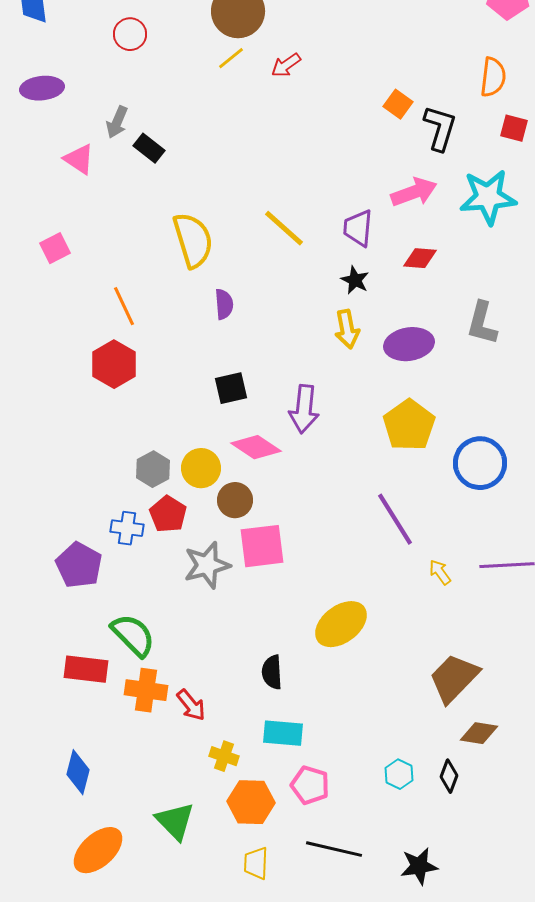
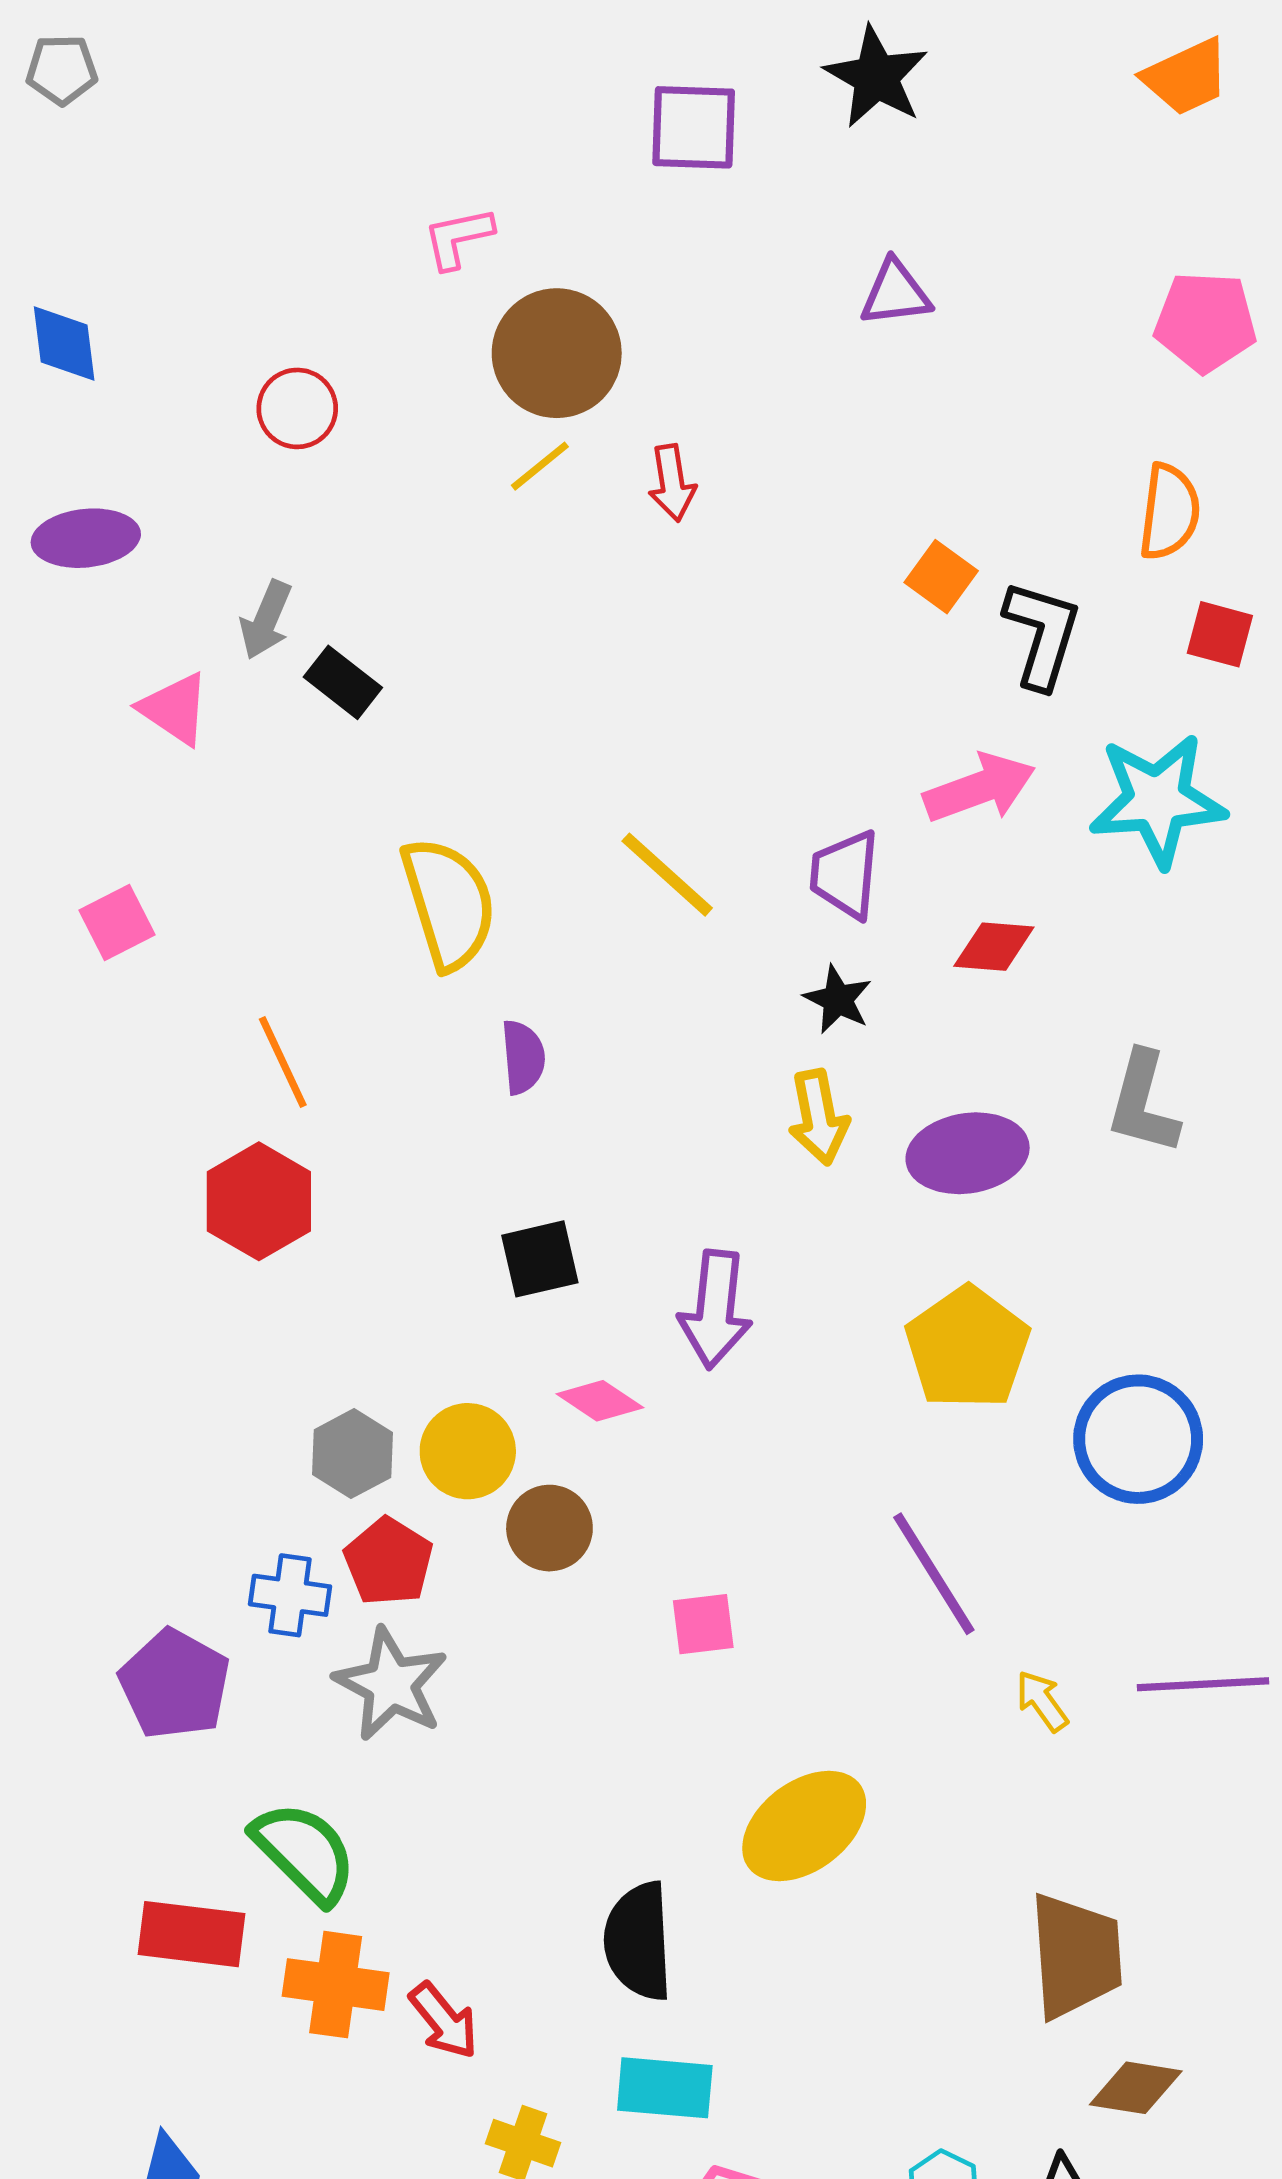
red arrow: (286, 65) -> (672, 483), turned -64
pink diamond: (256, 447) -> (600, 1401), size x0.7
pink square: (262, 546) -> (703, 1624), moved, size x0.6
gray star: (207, 565) -> (391, 1684), moved, turned -30
black semicircle: (272, 672) -> (638, 1941), size x1.4
brown trapezoid: (454, 678) -> (1076, 1956), turned 132

